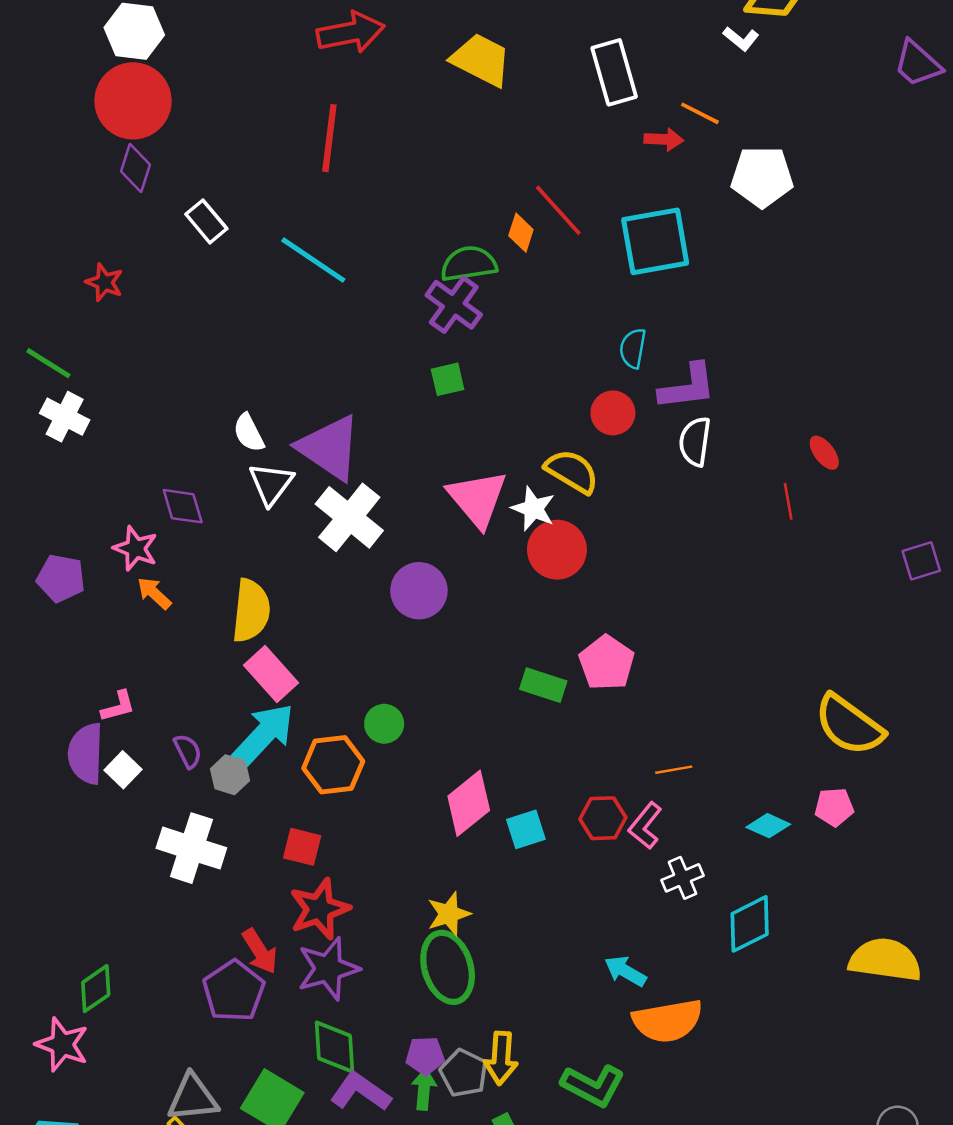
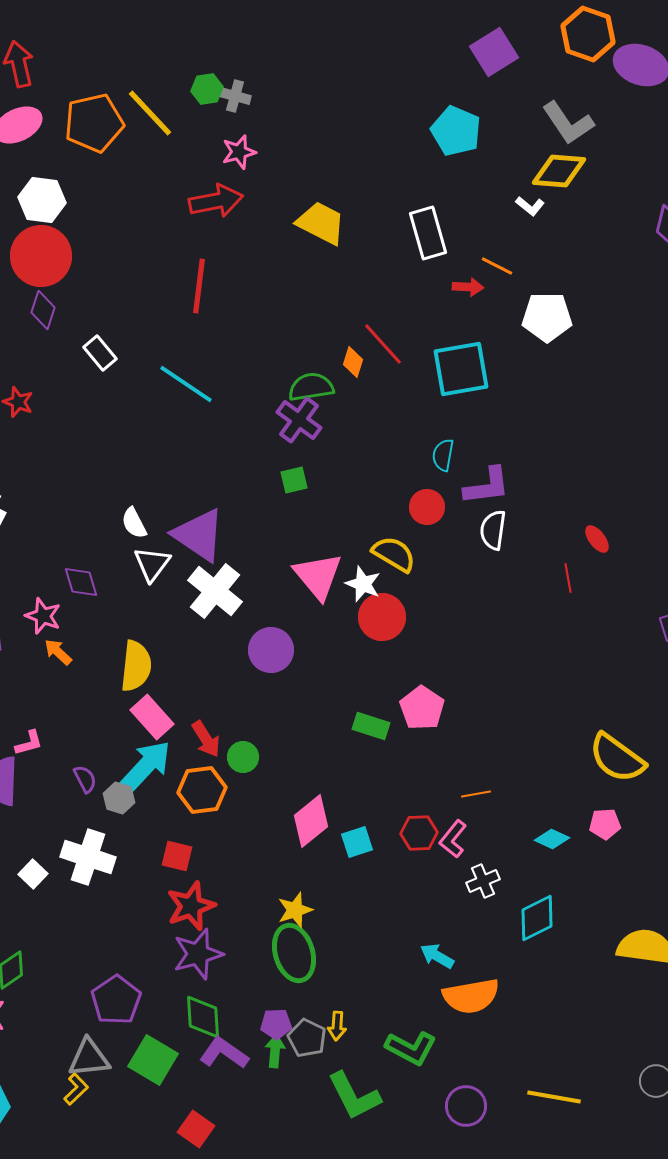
white square: (123, 770) -> (33, 874), moved
red arrow: (260, 951) -> (206, 739), moved
purple pentagon: (234, 991) -> (116, 1000), moved
yellow arrow: (501, 1058) -> (337, 1026), size x0.7

